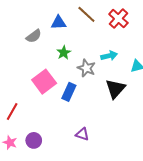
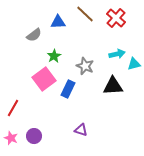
green star: (64, 53) -> (54, 56), moved
cyan arrow: (109, 56) -> (117, 54), moved
black triangle: (115, 89) -> (113, 86), turned 45

